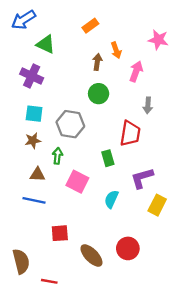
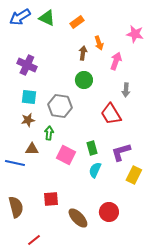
green triangle: (46, 44) -> (47, 18), moved
red trapezoid: (130, 134) -> (111, 114), turned 140
green rectangle: (108, 158) -> (92, 148), moved
blue line: (34, 200) -> (15, 163), moved
brown semicircle: (21, 261) -> (16, 207), moved
red line: (49, 281) -> (34, 240), moved, turned -48

